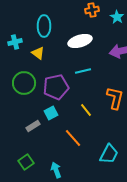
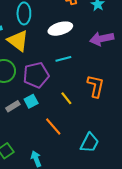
yellow triangle: (38, 53) -> (18, 41), size x1.6
gray rectangle: (33, 126) -> (13, 106), moved

